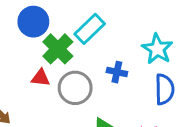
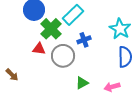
blue cross: (117, 72) -> (84, 40), moved, turned -32

